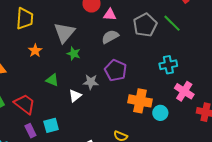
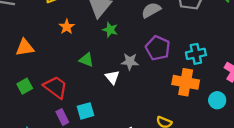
cyan cross: (168, 65) -> (196, 54), moved
white triangle: (75, 96) -> (112, 77), turned -32
cyan circle: (160, 113) -> (217, 100), moved

